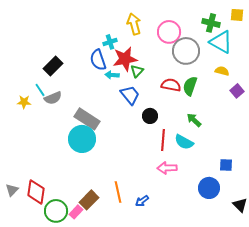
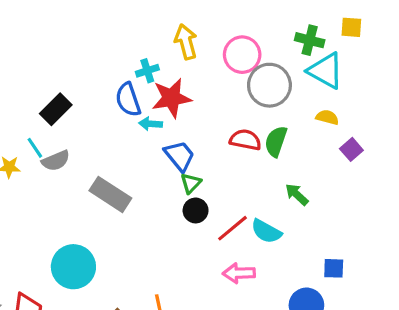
green triangle: (137, 71) -> (191, 183), moved
black circle: (150, 116) -> (196, 210), moved
green arrow: (194, 120) -> (297, 194), moved
cyan circle: (82, 139) -> (73, 267), moved
red line: (163, 140) -> (233, 228), turned 45

